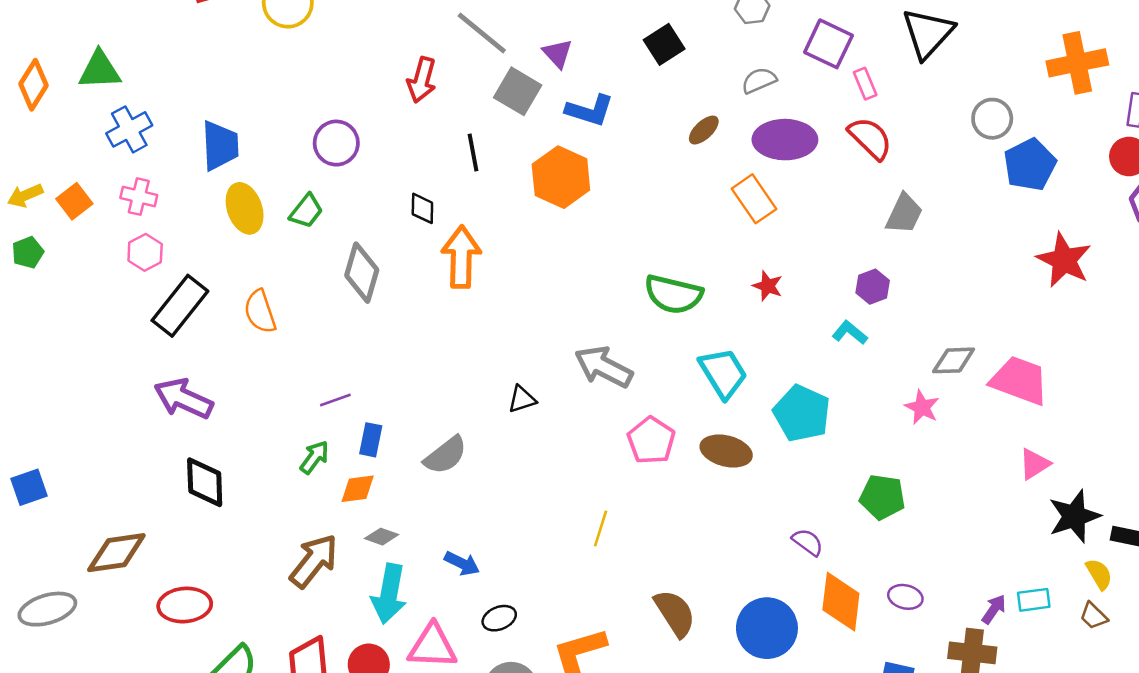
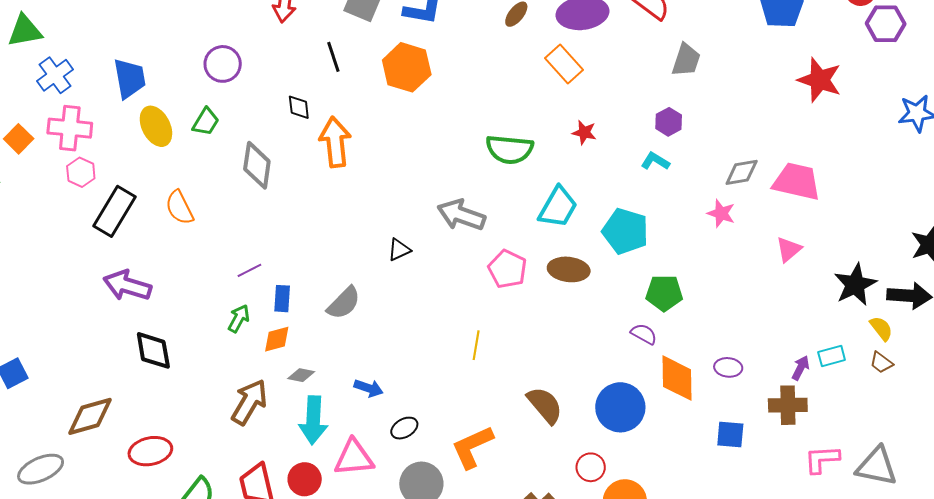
pink cross: (139, 197) -> (70, 128), size x1.5
cyan trapezoid: (723, 373) -> (558, 207), turned 69
pink triangle: (1035, 464) -> (789, 249), moved
green pentagon: (882, 497) -> (664, 293), moved

